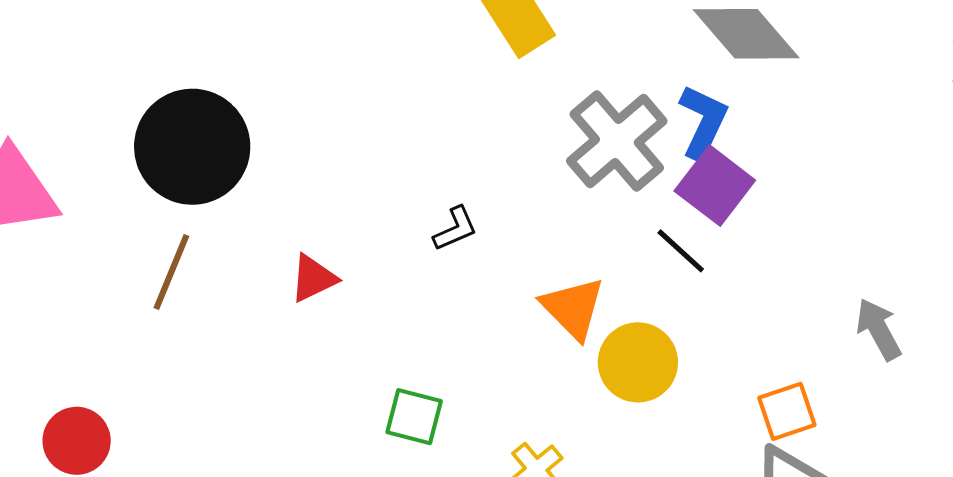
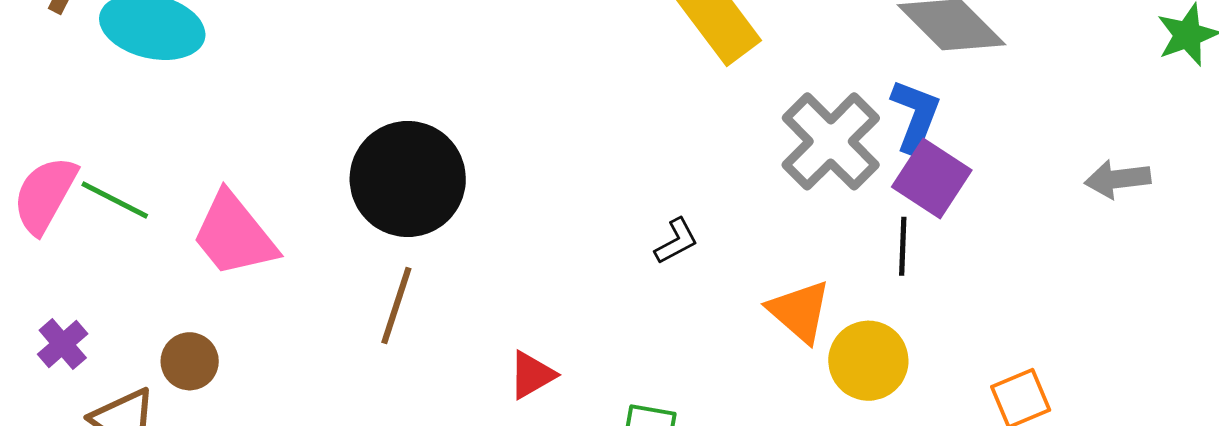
black line: (681, 251) -> (903, 246), turned 54
red triangle: (313, 278) -> (532, 375), moved
gray arrow: (879, 329) -> (1118, 179), moved, turned -64

